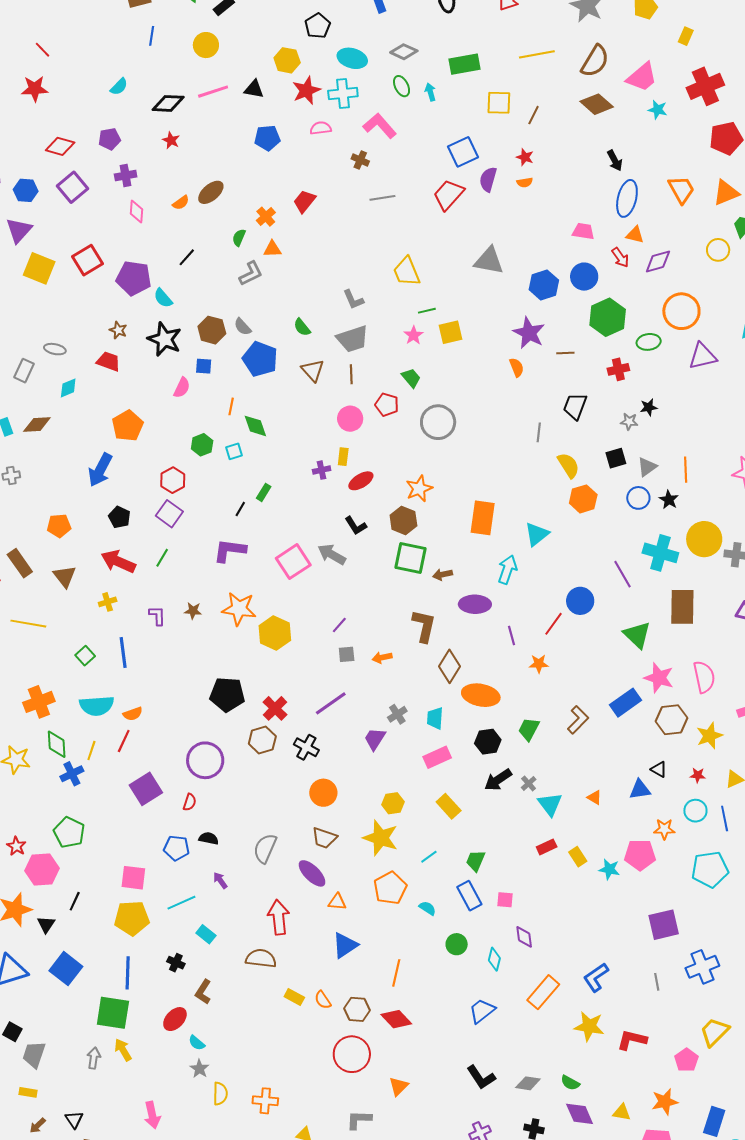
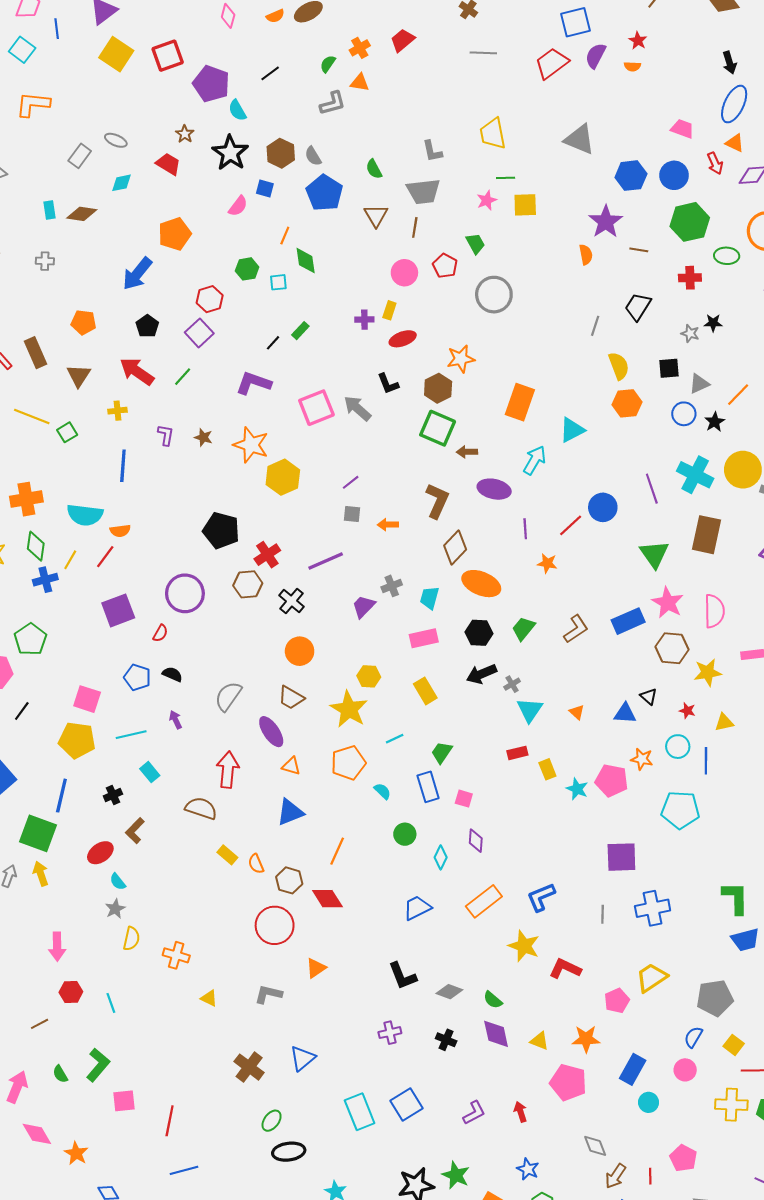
orange line: (686, 470) -> (738, 395), turned 35
green square: (85, 656) -> (67, 432), moved
black cross: (176, 963) -> (113, 795), turned 30

